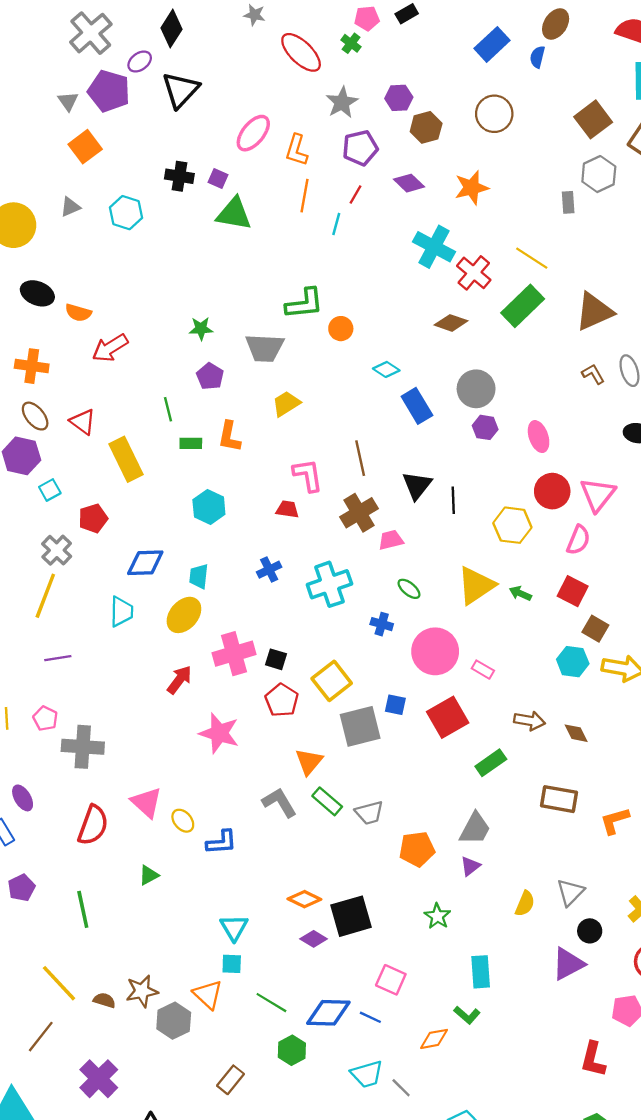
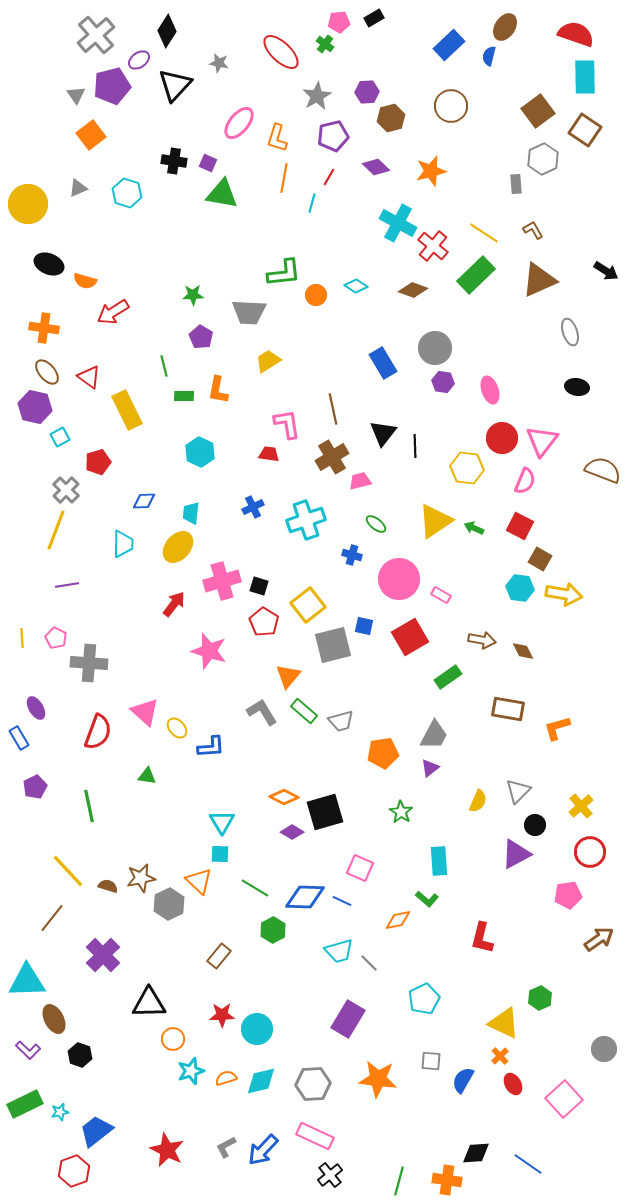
gray star: (254, 15) -> (219, 63), moved
purple pentagon: (109, 91) -> (112, 86), turned -30
cyan diamond: (386, 369) -> (356, 286), moved
brown L-shape: (593, 374) -> (533, 230), moved
blue diamond: (145, 563) -> (144, 501), size x0.7
green triangle: (149, 875) -> (147, 776), turned 36
red L-shape: (593, 1059) -> (482, 938), moved

